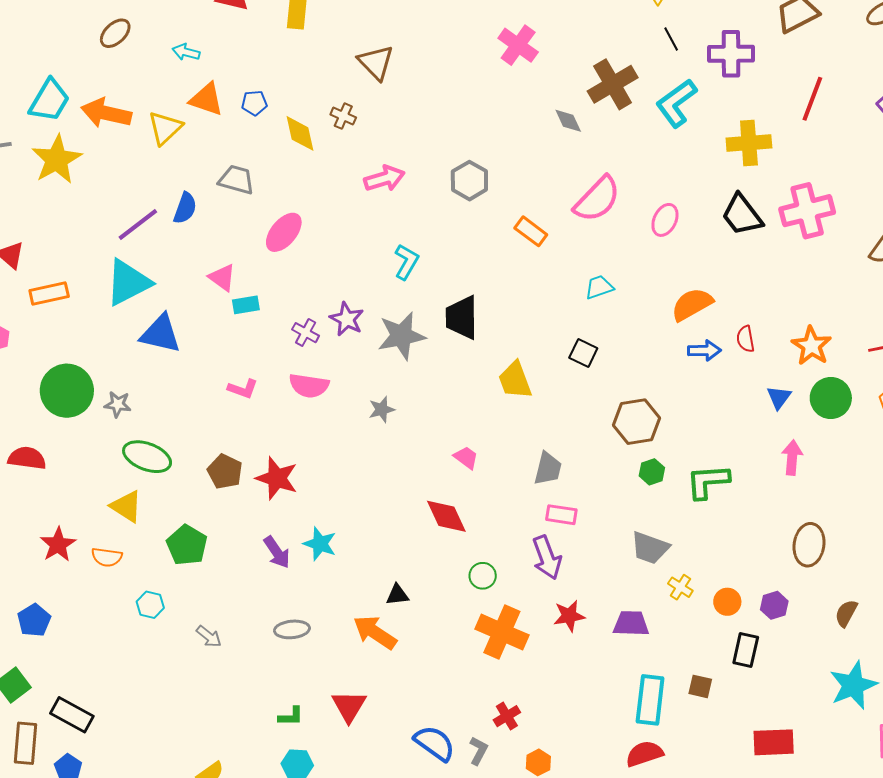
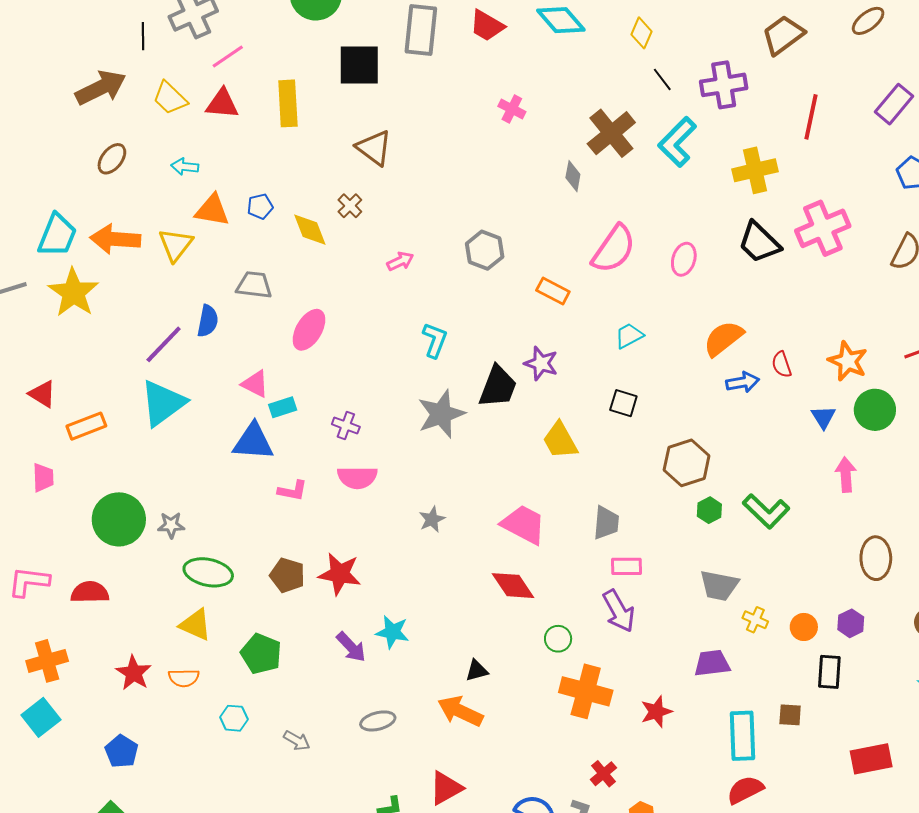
pink cross: (518, 45) -> (512, 109), size x0.7
brown cross: (343, 116) -> (350, 206), turned 30
gray diamond: (568, 121) -> (573, 176), turned 44
pink arrow: (384, 179) -> (400, 261), size x0.7
black trapezoid: (462, 317) -> (498, 387), turned -150
purple star: (347, 319) -> (541, 363), moved
blue triangle: (161, 334) -> (253, 442), moved
gray star: (382, 410) -> (432, 519), moved
pink trapezoid: (466, 458) -> (524, 524), size x1.8
green L-shape: (708, 481) -> (766, 511), turned -123
red star: (569, 616) -> (656, 712), moved
red triangle: (349, 706) -> (446, 788), turned 39

